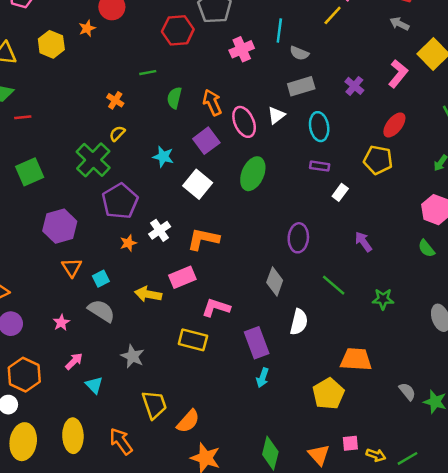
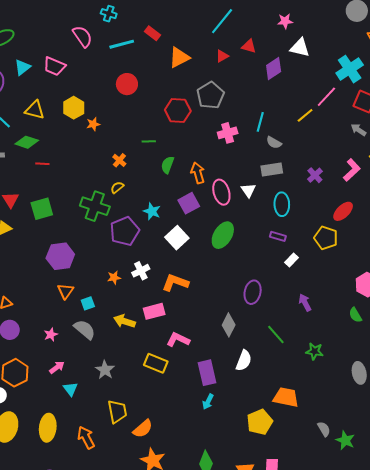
orange star: (87, 28) -> (93, 124), moved
white triangle: (276, 115) -> (248, 190), turned -35
green cross: (93, 160) -> (95, 206), turned -32
purple pentagon: (120, 201) -> (125, 231), moved

